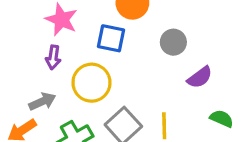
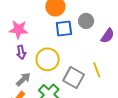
blue square: (111, 38) -> (64, 28), moved

